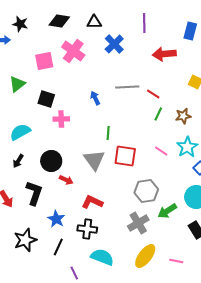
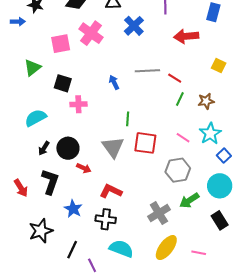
black arrow: (18, 161) -> (44, 148), moved
gray hexagon: (146, 191) -> (178, 170), moved
black line: (58, 247) -> (72, 250), moved

